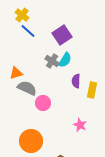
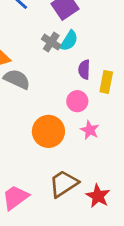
pink circle: (43, 103) -> (77, 101), moved
orange circle: (31, 141) -> (48, 131), moved

